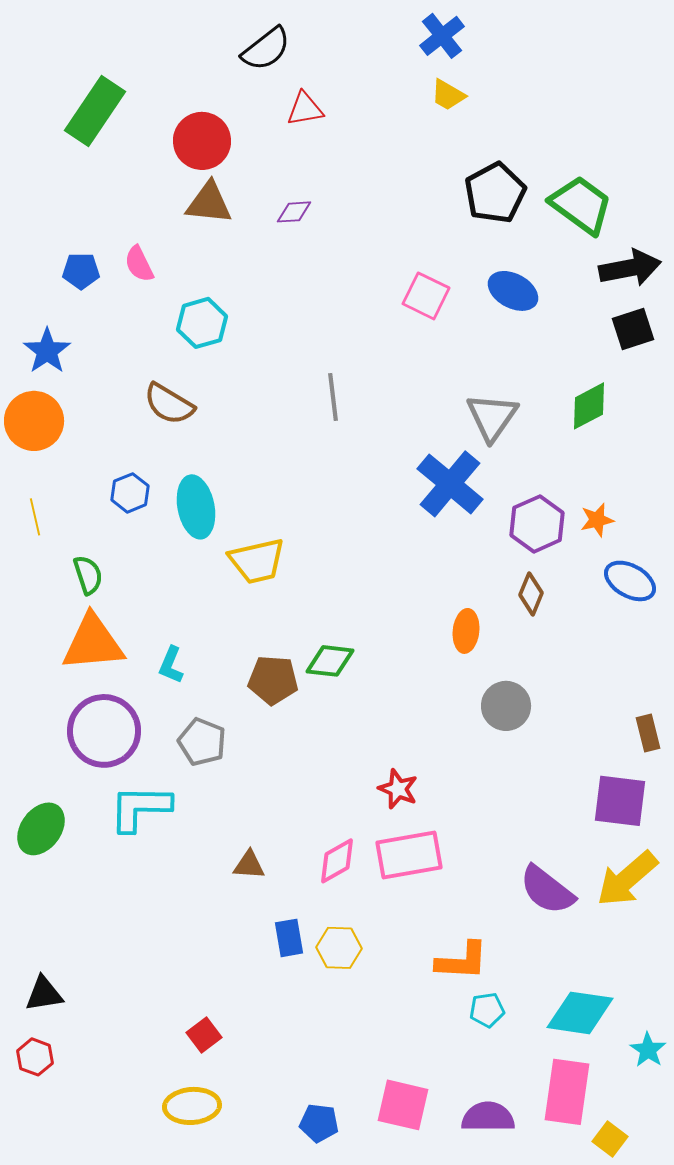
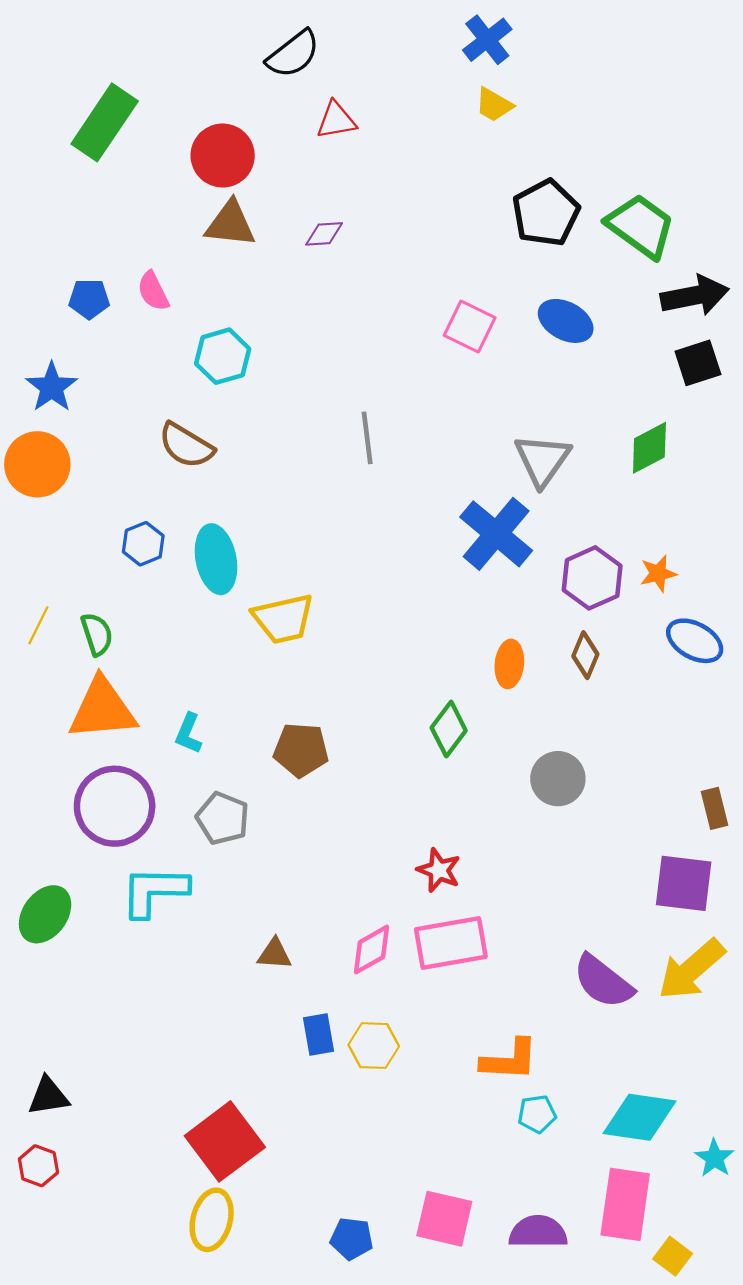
yellow line: (35, 517) -> (38, 625), moved, turned 39
orange ellipse: (466, 631) -> (509, 664), moved
green diamond: (330, 661) -> (449, 729), moved, turned -60
red square: (204, 1035) -> (225, 1141), size x2.0
yellow ellipse: (192, 1106) -> (212, 1220), turned -72

